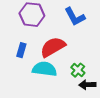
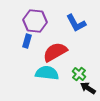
blue rectangle: (21, 50) -> (27, 41), moved
black arrow: (87, 85) -> (88, 88), turned 35

